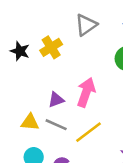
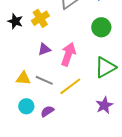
purple triangle: (56, 100) -> (44, 49), moved

